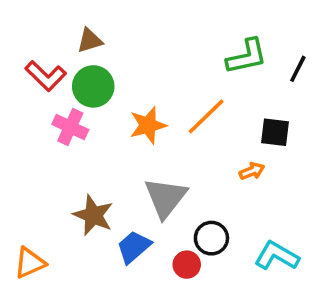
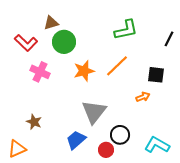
green L-shape: (247, 56) -> (126, 30), moved
green circle: (93, 86) -> (64, 42), moved
brown star: (93, 215) -> (34, 122), moved, size x0.7

